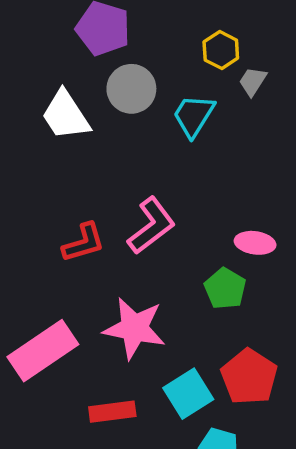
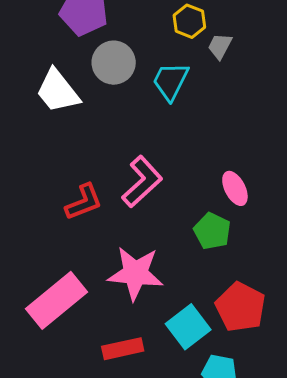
pink ellipse: (255, 243) -> (235, 188), turned 60

